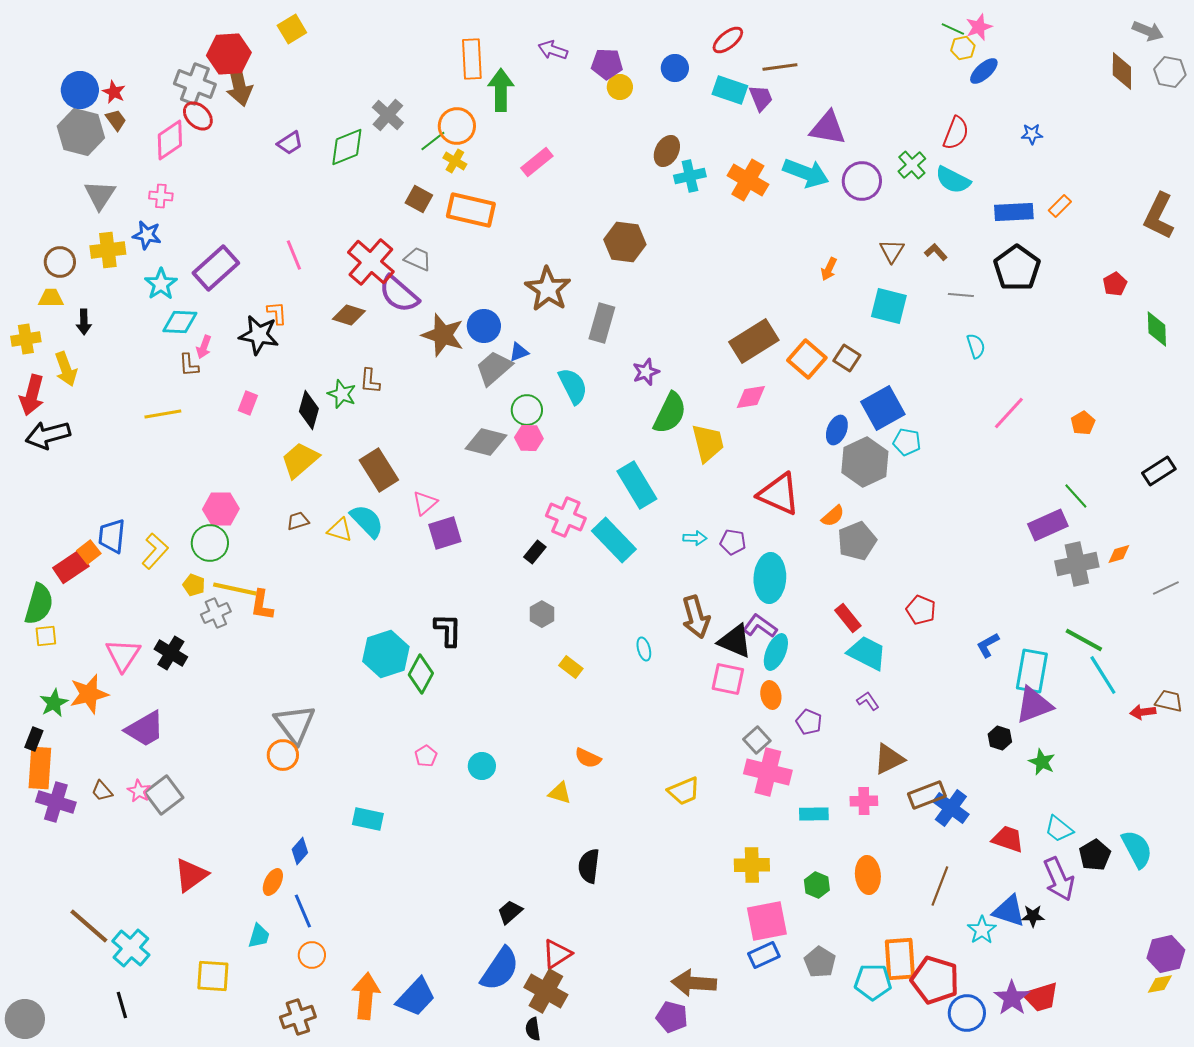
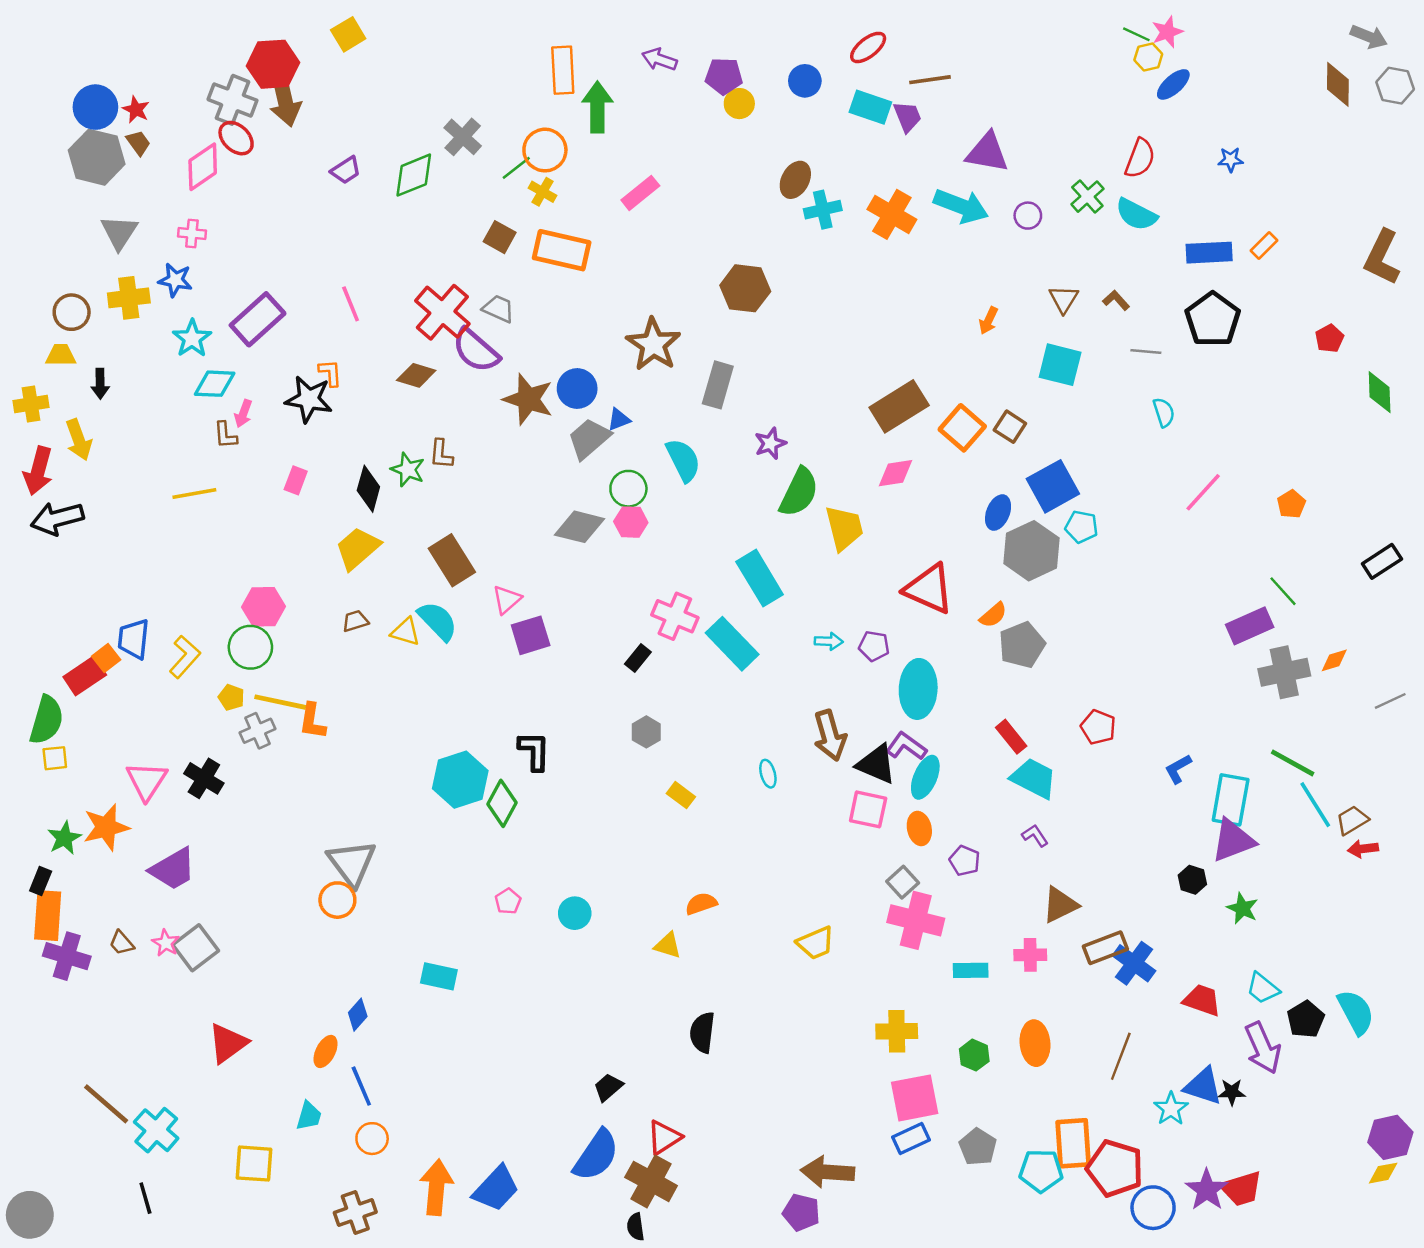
purple circle: (862, 181) -> (1028, 216), size x0.6
brown trapezoid: (1169, 701) -> (1352, 820), moved, turned -44
orange semicircle: (588, 758) -> (701, 904), turned 136

